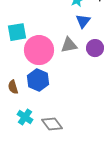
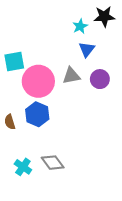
cyan cross: (25, 117) -> (23, 167), moved

